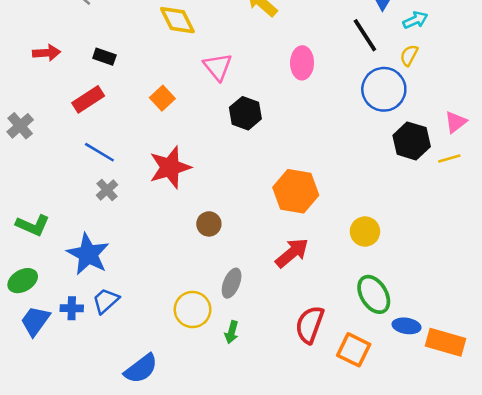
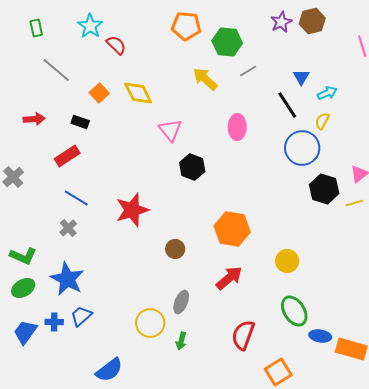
orange square: (162, 98) -> (99, 93), moved
gray cross: (107, 190) -> (68, 228), moved
brown circle: (209, 224) -> (175, 249), moved
green ellipse: (23, 281) -> (23, 288), moved
orange square: (354, 350) -> (278, 372), moved, turned 32

